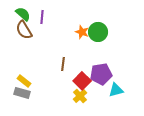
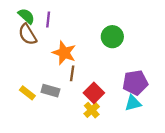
orange star: (82, 32) -> (64, 53), moved, size x1.5
purple pentagon: (101, 74) -> (135, 83), moved
gray rectangle: (22, 93) -> (50, 91), moved

